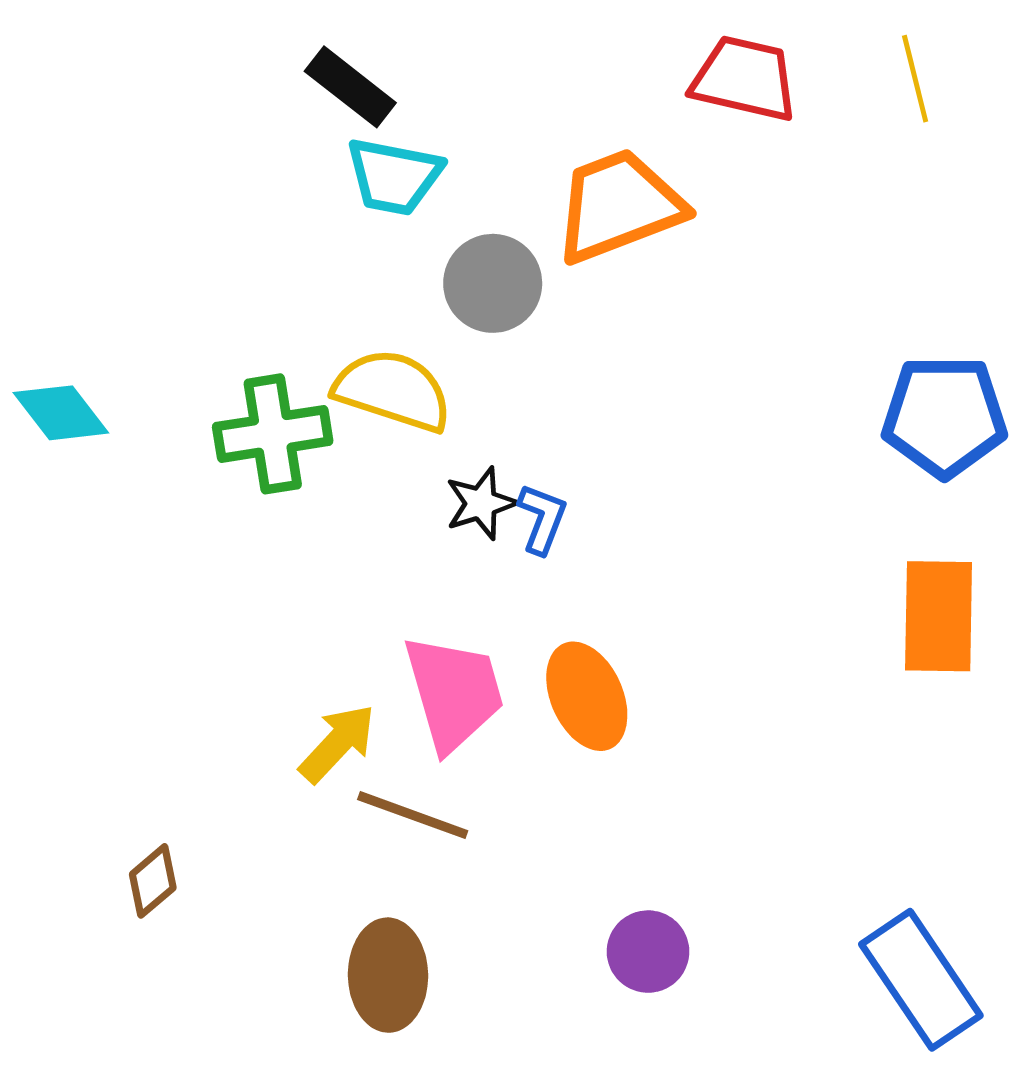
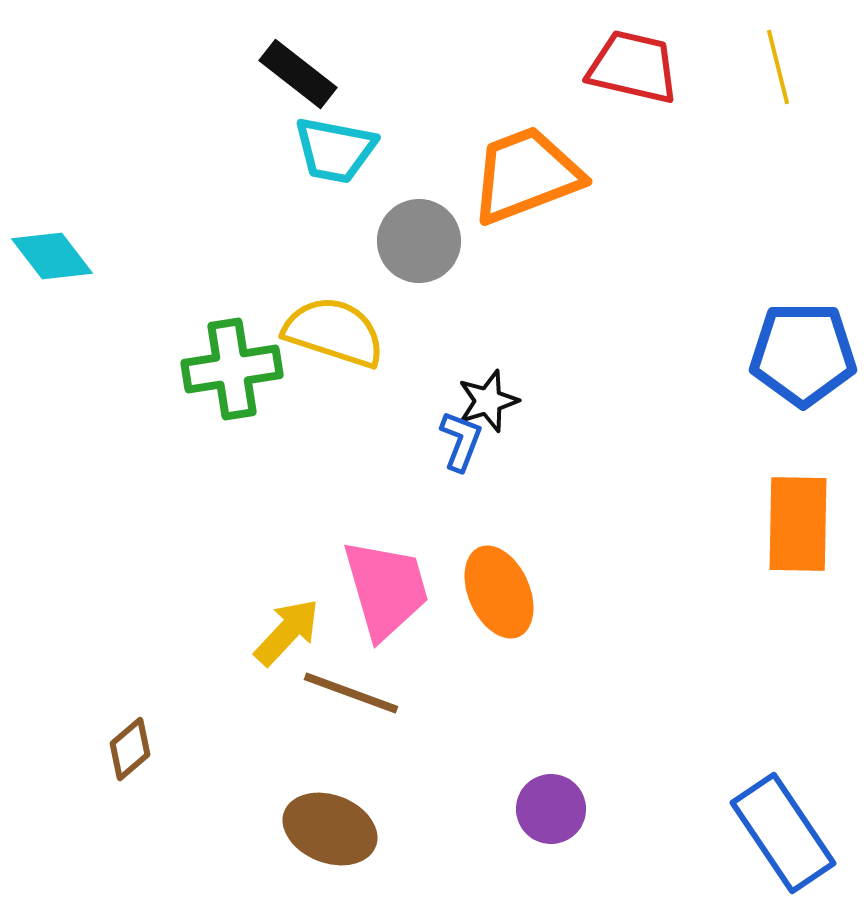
cyan diamond: (61, 413) -> (52, 256), moved
black star: (481, 503) -> (488, 401), moved
brown ellipse: (388, 975) -> (330, 829), turned -68

